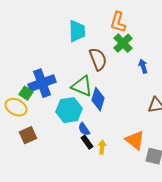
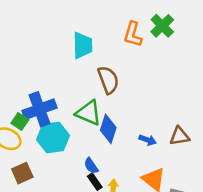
green cross: (123, 43) -> (162, 26), moved
blue arrow: (143, 66) -> (148, 140), moved, turned 128
cyan hexagon: (69, 110) -> (53, 137), moved

